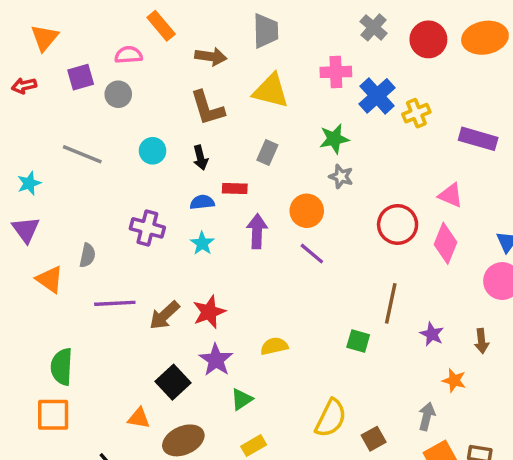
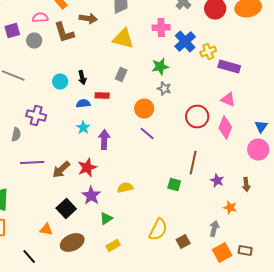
brown L-shape: (207, 108) -> (64, 32), moved
purple rectangle: (478, 139) -> (229, 66), moved
cyan circle: (153, 151) -> (60, 82), moved
purple cross: (147, 228) -> (36, 116), moved
purple arrow: (257, 231) -> (104, 140), moved

